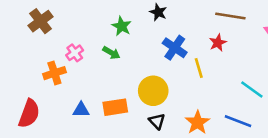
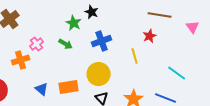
black star: (158, 12) -> (92, 12), moved
blue cross: (175, 48) -> (102, 41), moved, turned 36
blue triangle: (81, 110) -> (42, 89), turned 40

